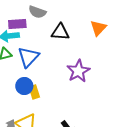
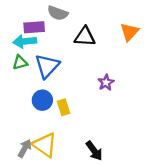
purple star: (78, 71) -> (106, 83), size x0.6
yellow rectangle: (34, 92) -> (64, 107), moved

